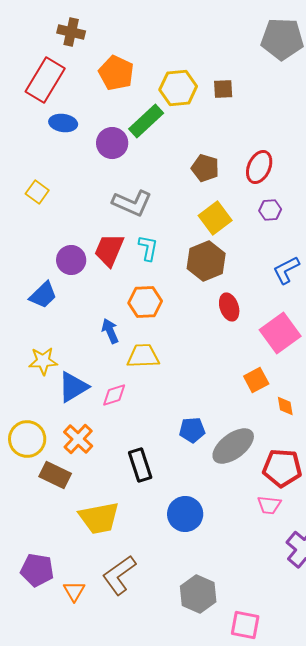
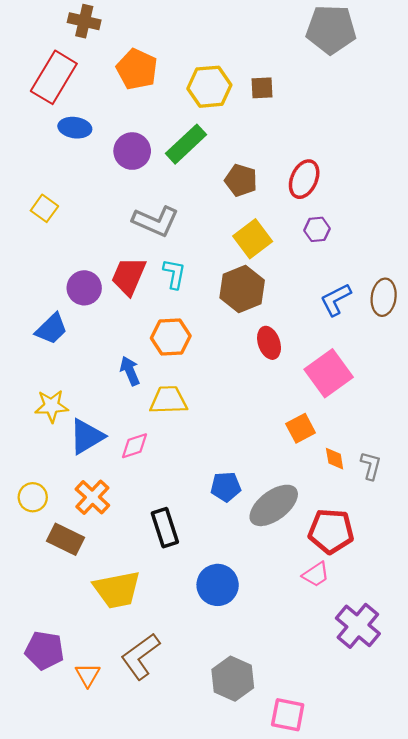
green rectangle: (146, 121) -> (186, 144), moved
yellow circle: (27, 439) -> (33, 497), size x0.7
pink trapezoid: (269, 505) -> (316, 574), turned -40

